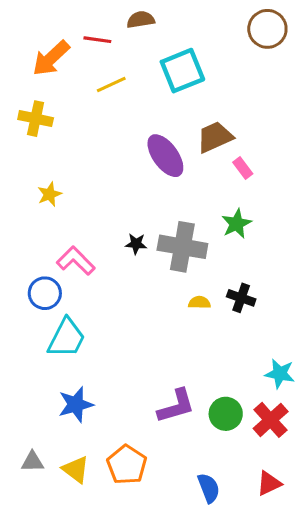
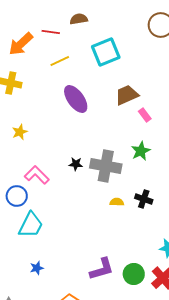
purple ellipse: (165, 156) -> (76, 99), moved
blue star: (76, 405) -> (37, 268), size x0.6

